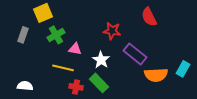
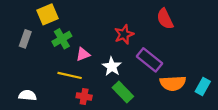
red star: (112, 31) -> (124, 34), turned -30
pink triangle: (75, 49) -> (83, 54), turned -32
cyan rectangle: (183, 69) -> (203, 87), moved
green rectangle: (99, 83) -> (123, 92), moved

